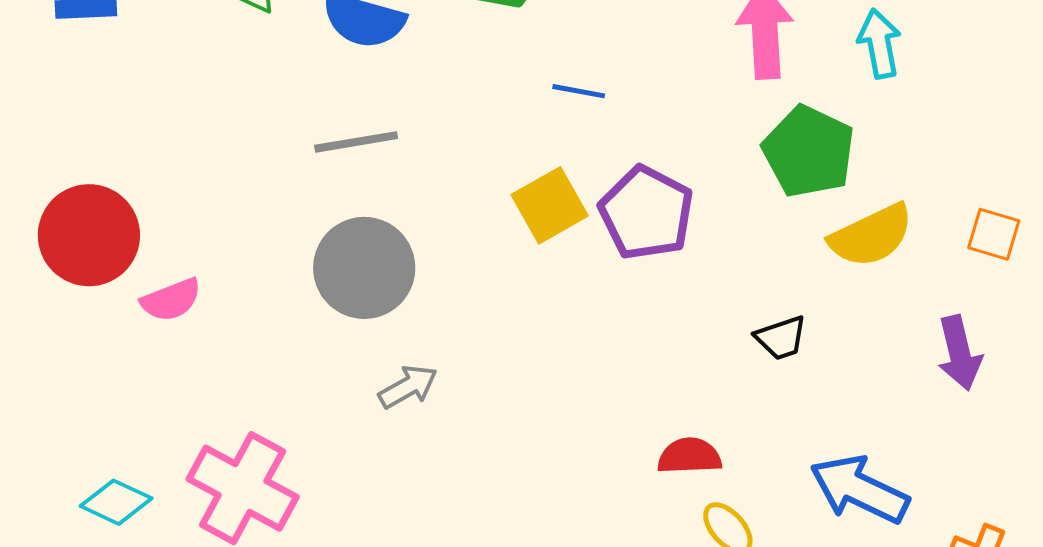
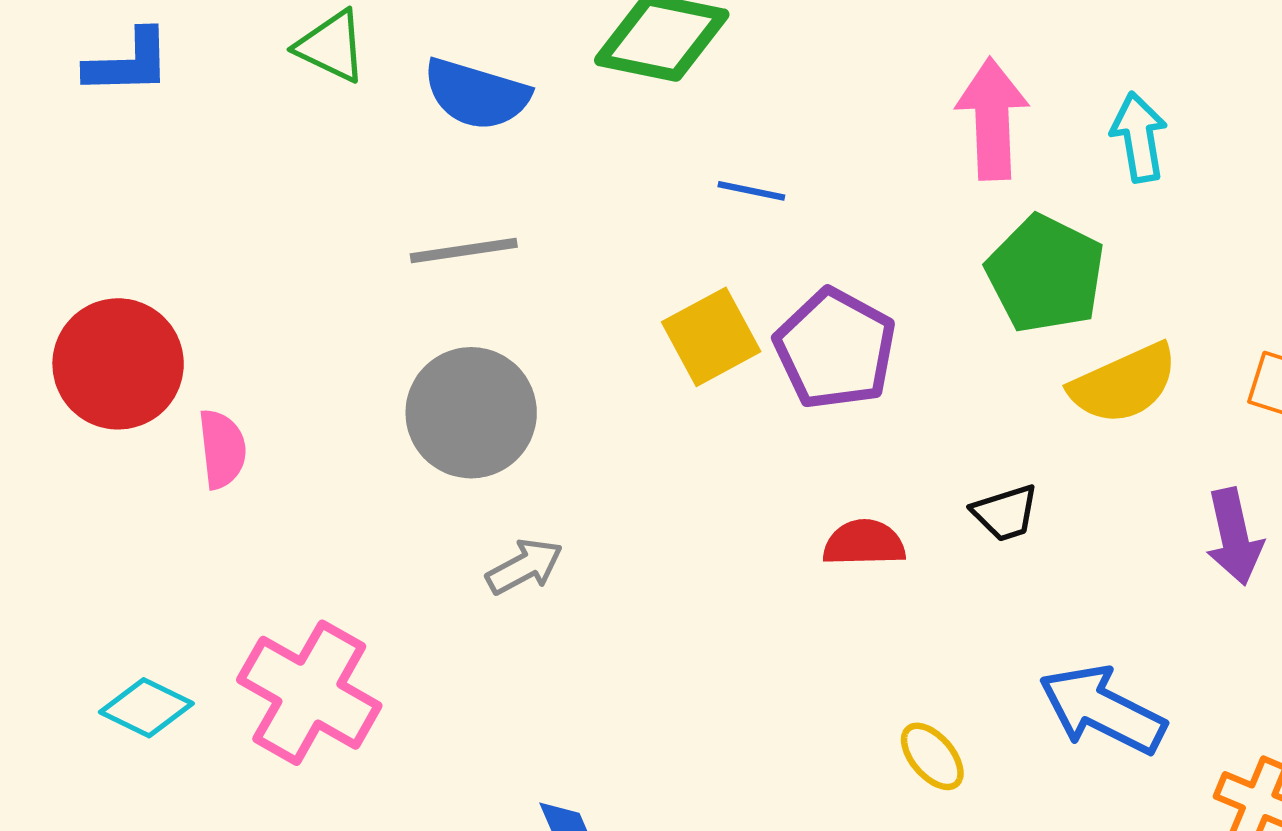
pink semicircle: (171, 300) -> (222, 449), turned -76
red semicircle: (689, 456) -> (864, 543), moved

